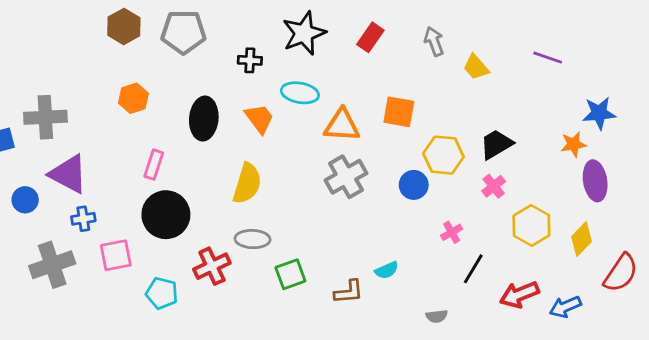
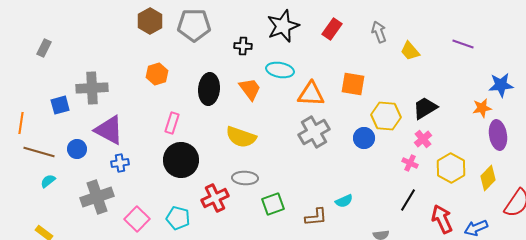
yellow semicircle: (247, 184) -> (241, 137), turned 92
pink cross: (452, 232) -> (410, 163), moved, turned -35
pink square: (116, 255) -> (137, 219), moved, turned -35
red arrow: (519, 295) -> (442, 219), turned 88

